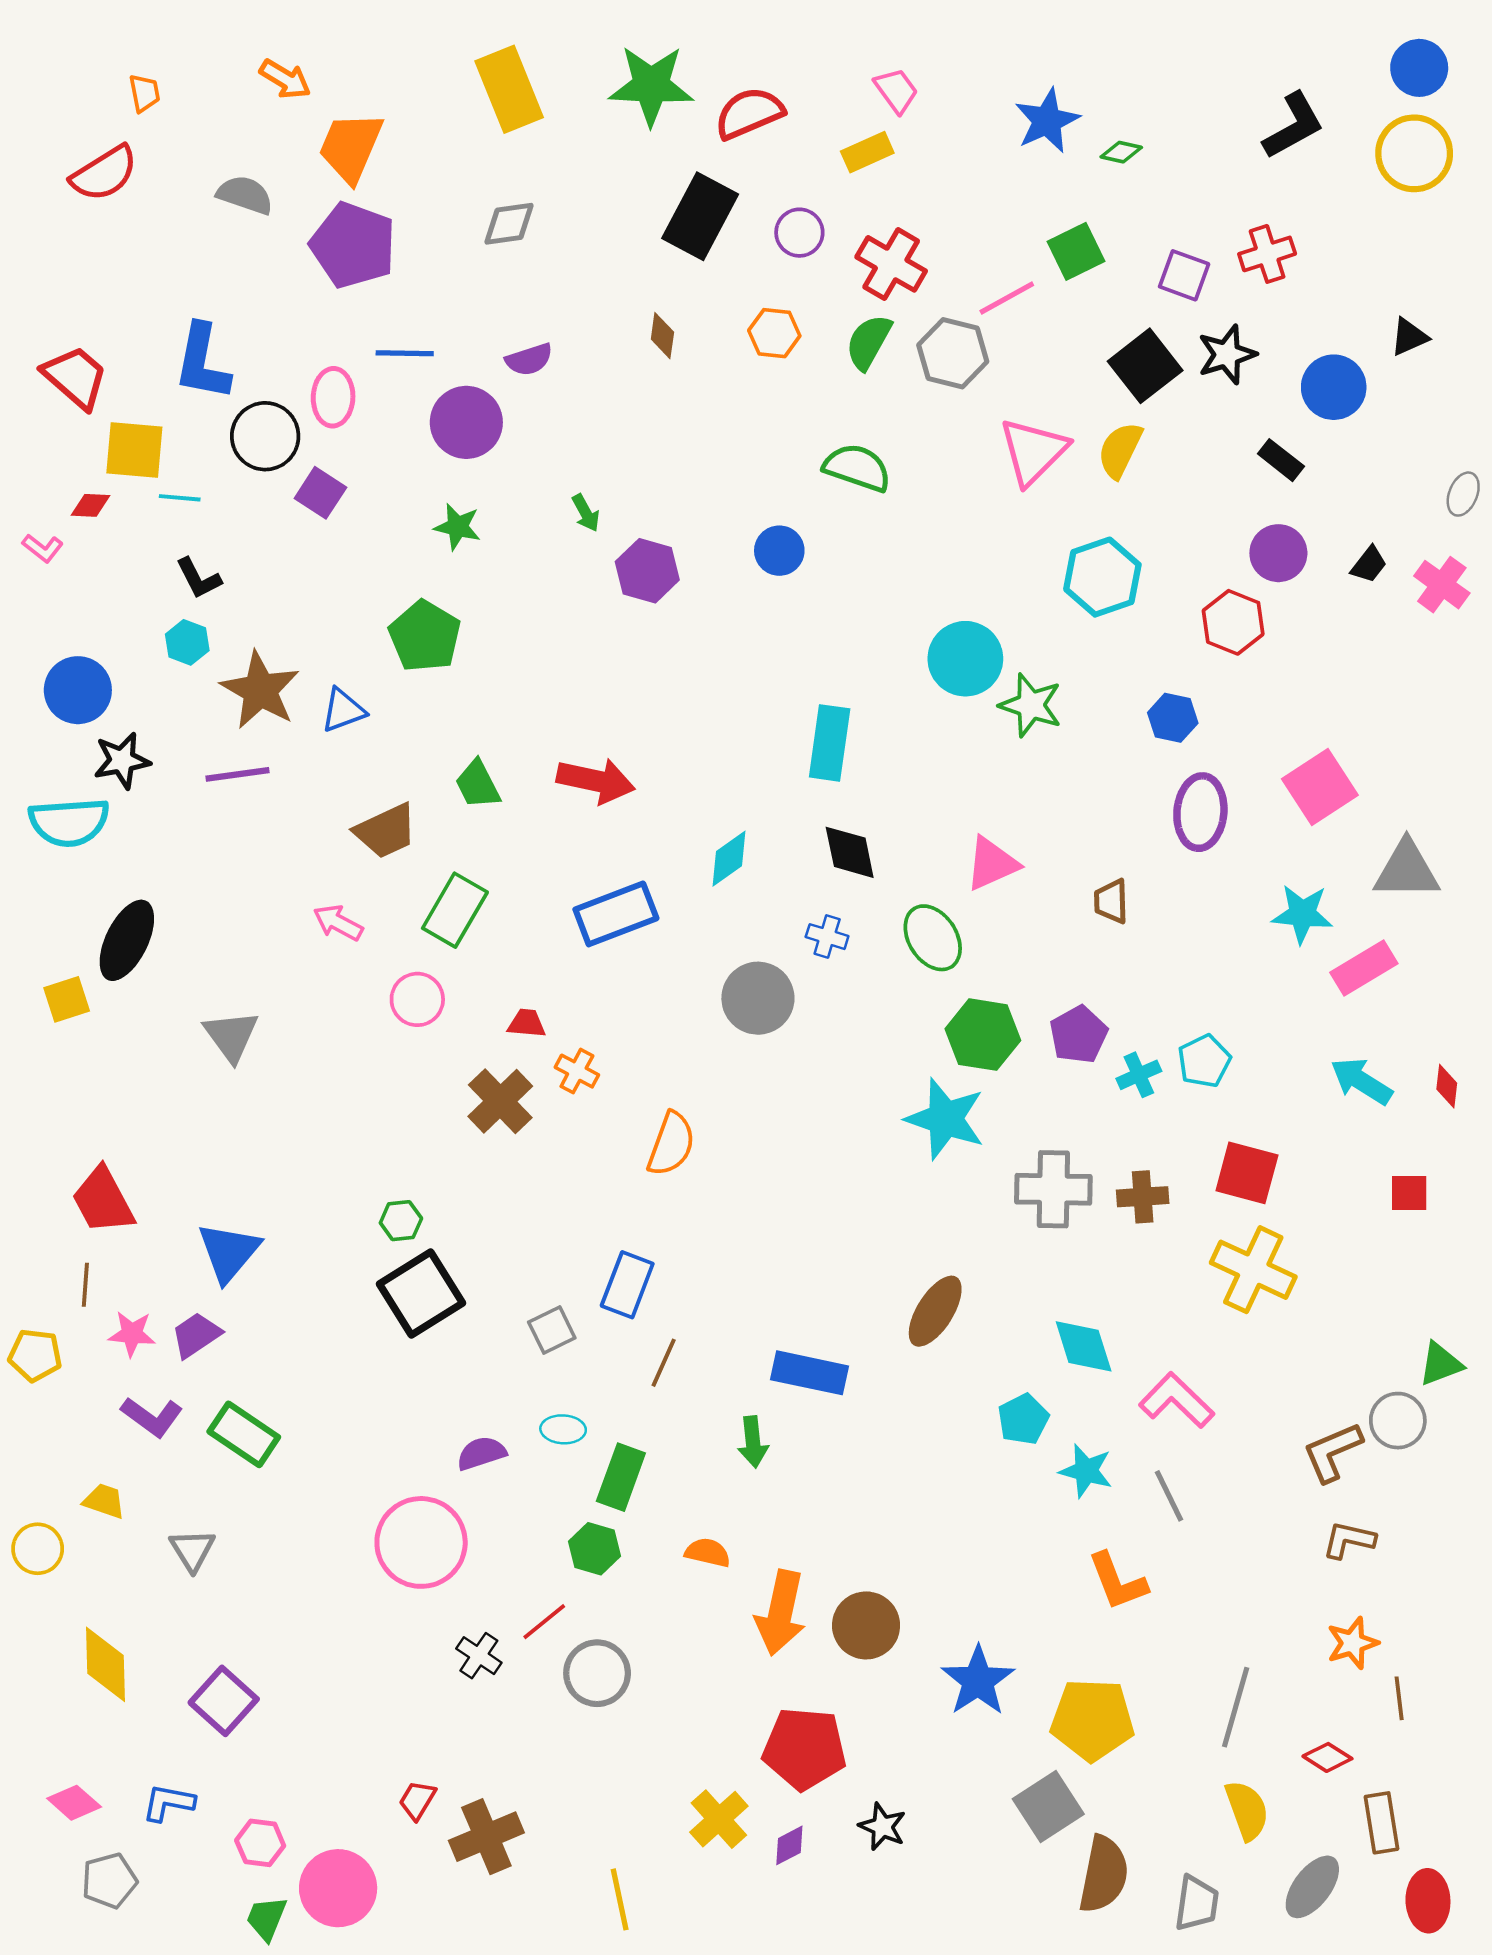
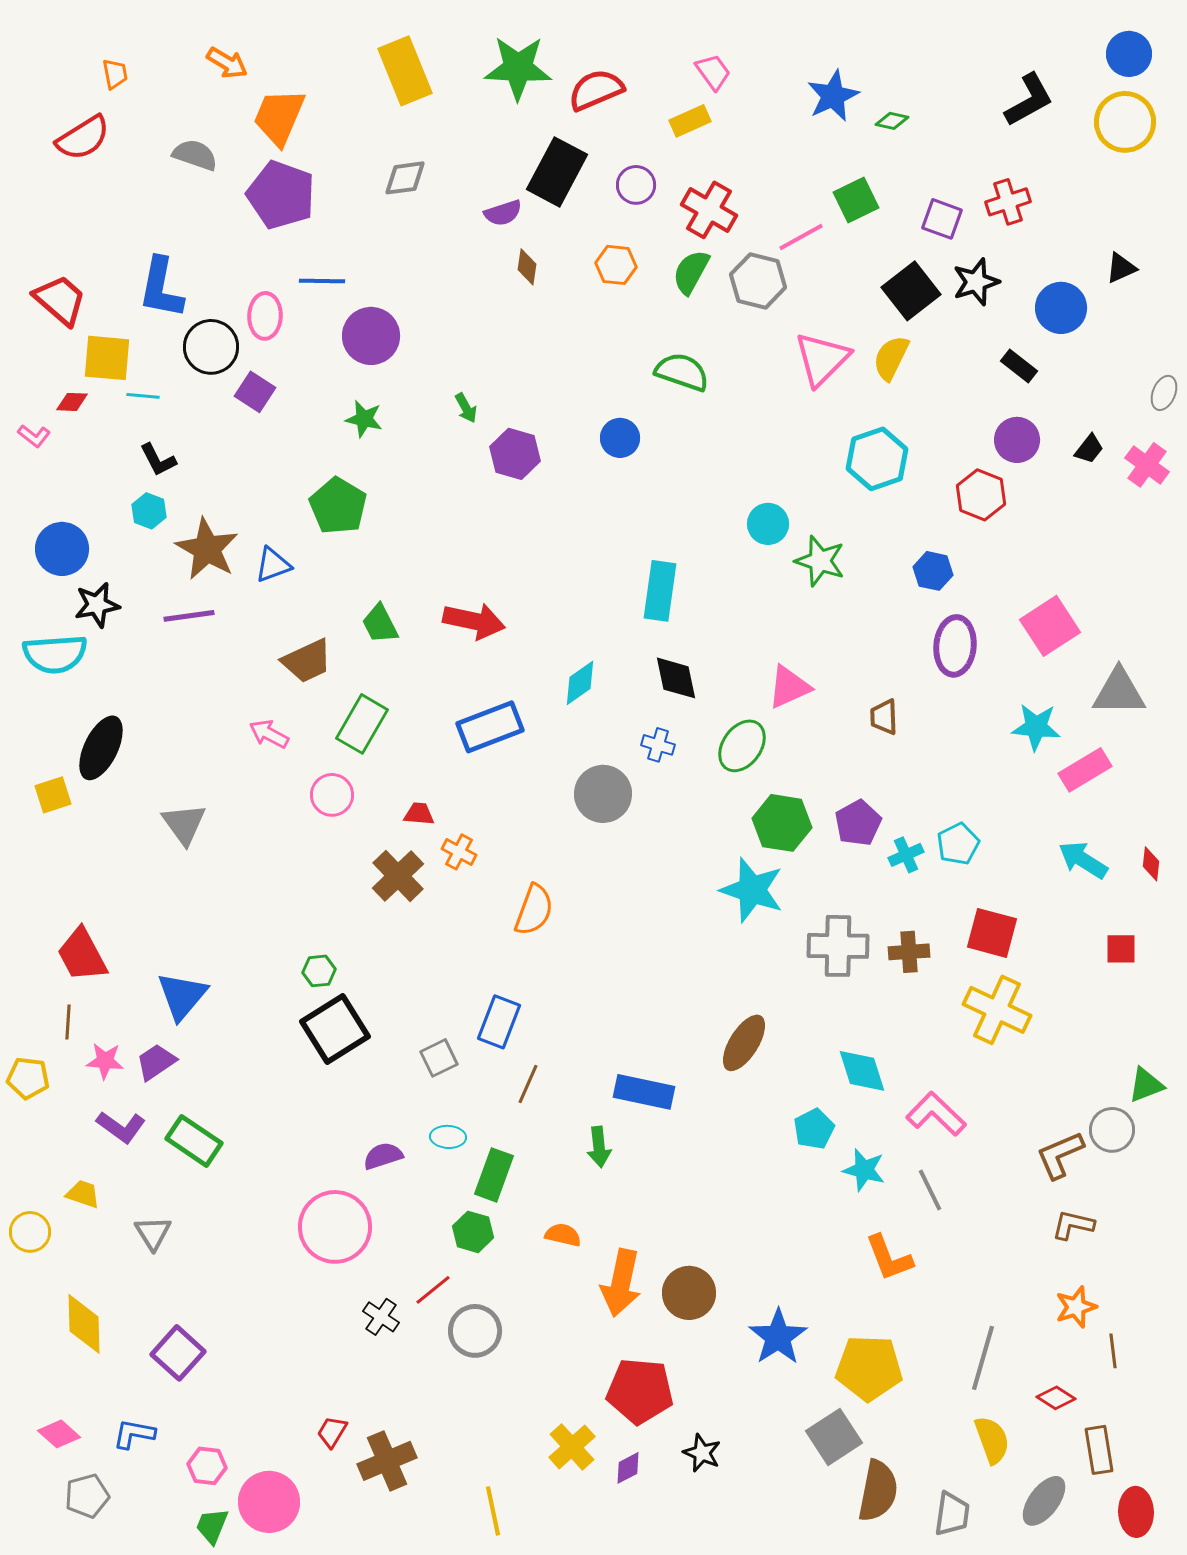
purple semicircle: (529, 360) -> (503, 213), moved
cyan circle: (965, 659) -> (768, 524), size x0.7
green ellipse: (933, 938) -> (742, 746), turned 68

